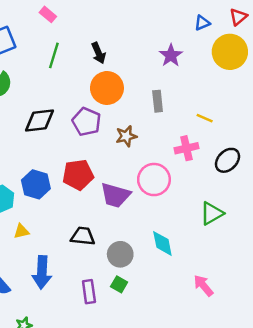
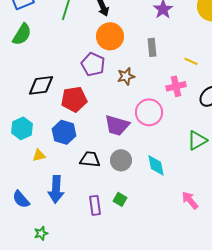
black diamond: (39, 121) -> (41, 85), moved
red pentagon: (78, 175) -> (74, 99), moved
blue hexagon: (36, 184) -> (64, 132), moved
gray circle: (120, 254) -> (121, 160), moved

